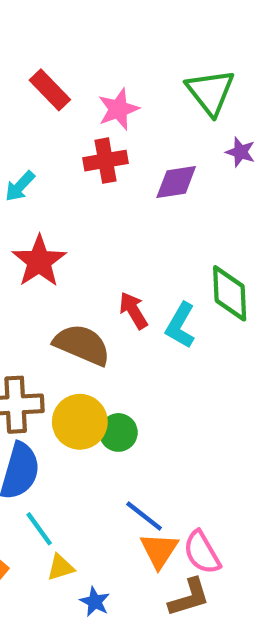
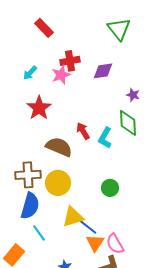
pink star: (118, 109) -> (61, 75), moved
purple star: (240, 152) -> (133, 95), moved
green circle: (118, 432) -> (110, 188), moved
yellow triangle: (61, 567) -> (73, 217), moved, size x1.6

